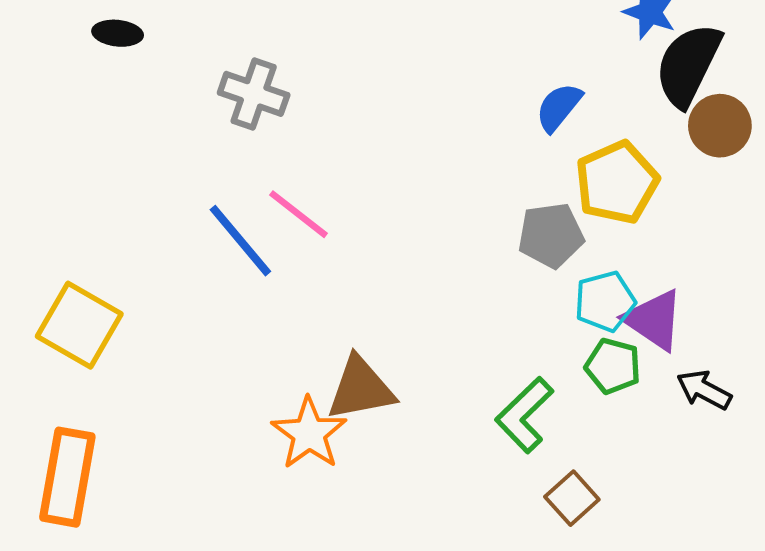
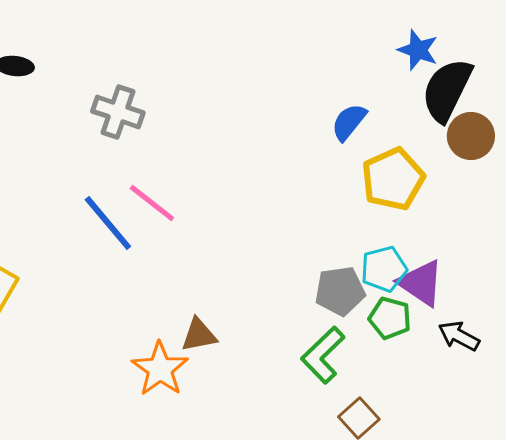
gray pentagon: (551, 235) -> (340, 291), moved
brown triangle: (361, 389) -> (199, 335), size x0.7

